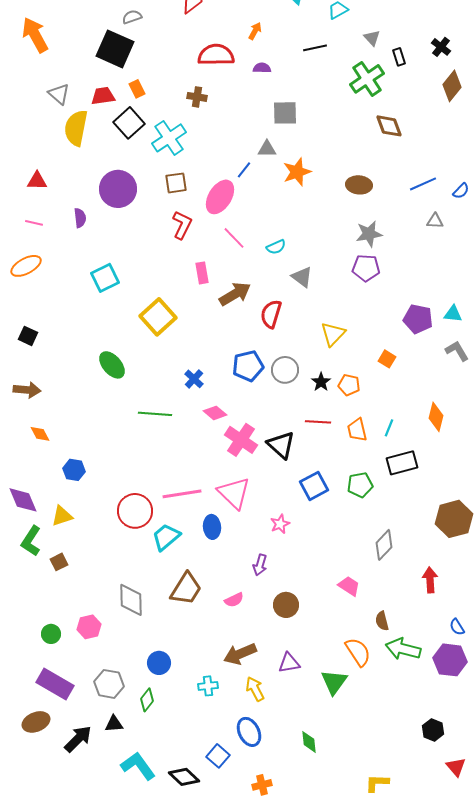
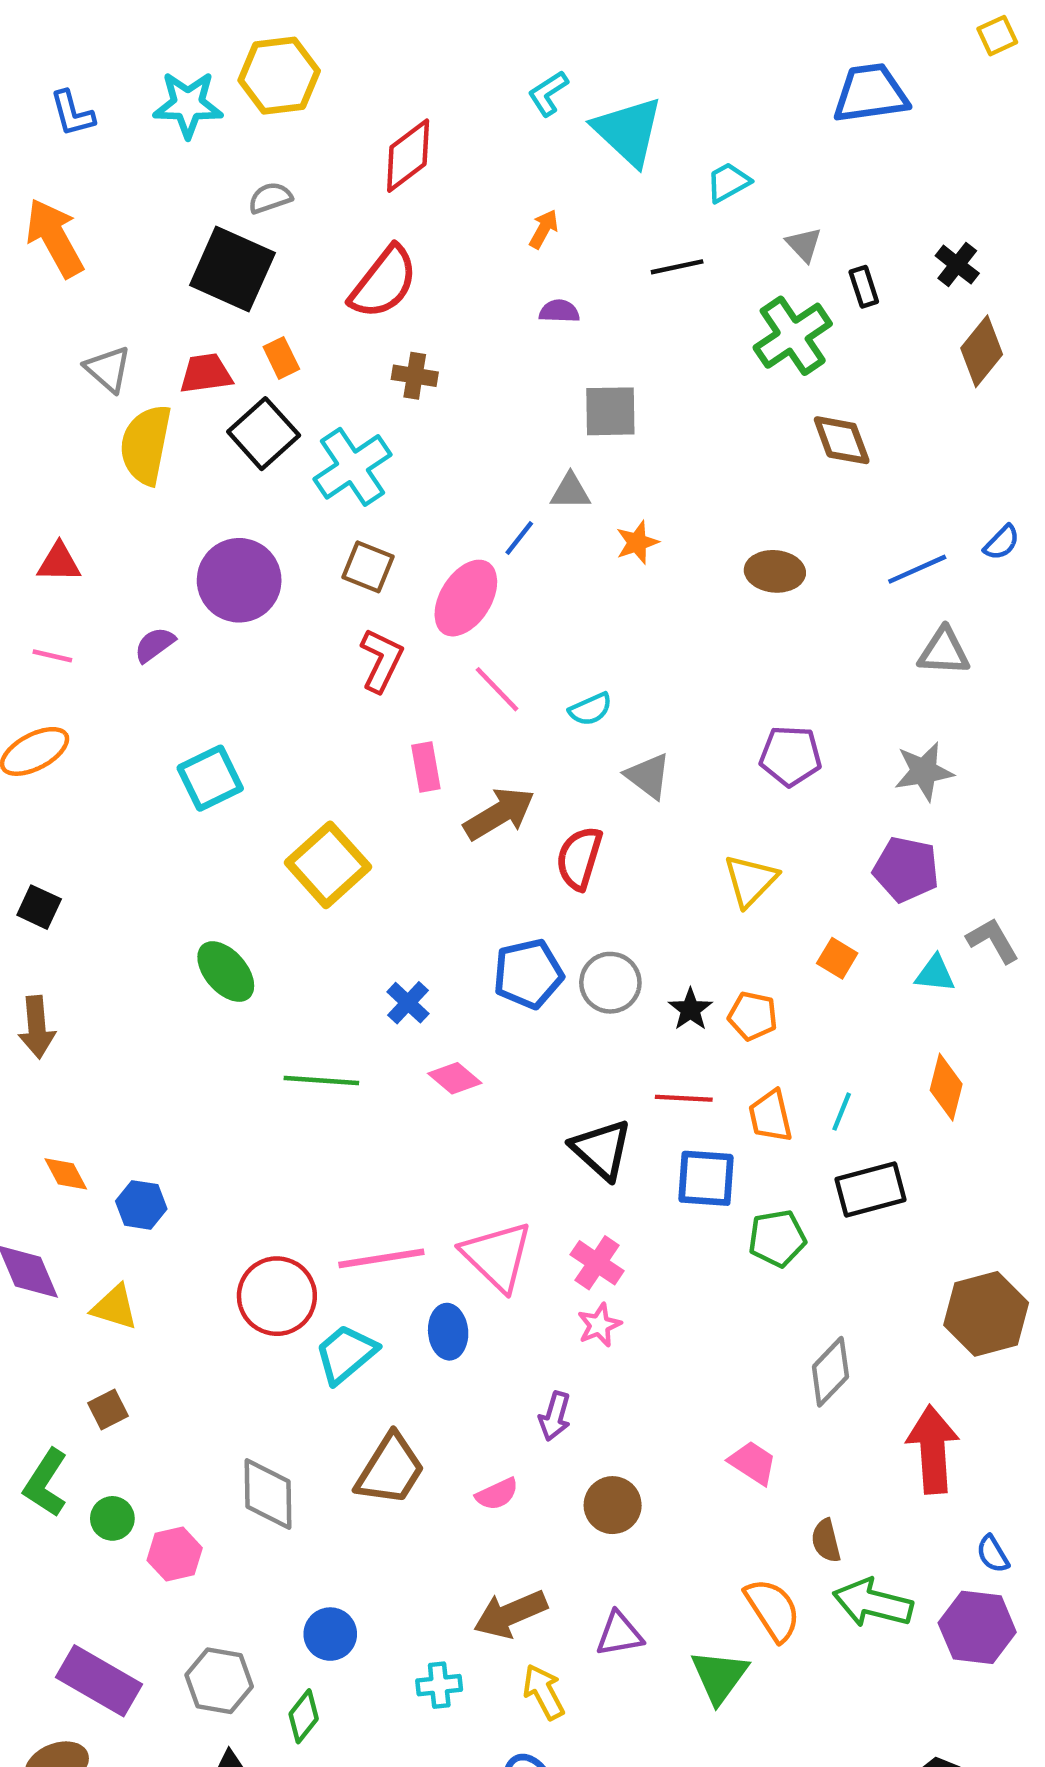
red semicircle: (216, 55) -> (384, 282), moved, turned 129
orange star: (297, 172) -> (637, 542), size x0.7
brown square: (176, 183) -> (368, 567), turned 30
blue semicircle: (461, 191) -> (1002, 542), moved
purple semicircle: (80, 218) -> (155, 645), turned -120
gray triangle: (435, 221) -> (944, 651), size x1.4
gray star: (369, 234) -> (924, 771), moved
cyan triangle: (453, 314) -> (935, 974), moved
yellow triangle: (333, 334) -> (750, 880), moved
brown arrow: (27, 390) -> (37, 1027), turned 80
orange diamond: (40, 434) -> (66, 1174), moved
pink cross: (241, 440) -> (597, 1263), moved, size x0.7
blue square: (314, 486) -> (706, 1178), moved, turned 32
yellow triangle: (62, 516) -> (115, 1307), turned 35
green L-shape: (31, 541) -> (46, 1483), moved
red arrow: (430, 580) -> (933, 1450), size x1.5
green circle: (51, 634) -> (112, 1518), moved

